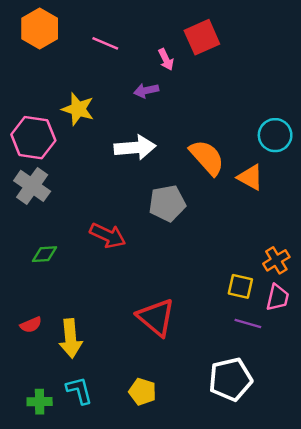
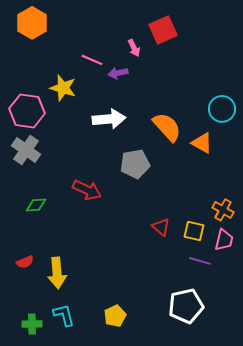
pink line: (105, 43) -> (92, 60), moved
orange cross: (276, 260) -> (223, 210), turned -30
red triangle: (156, 317) -> (161, 227), moved, size x0.6
yellow pentagon: (142, 392) -> (115, 316), turned 30

